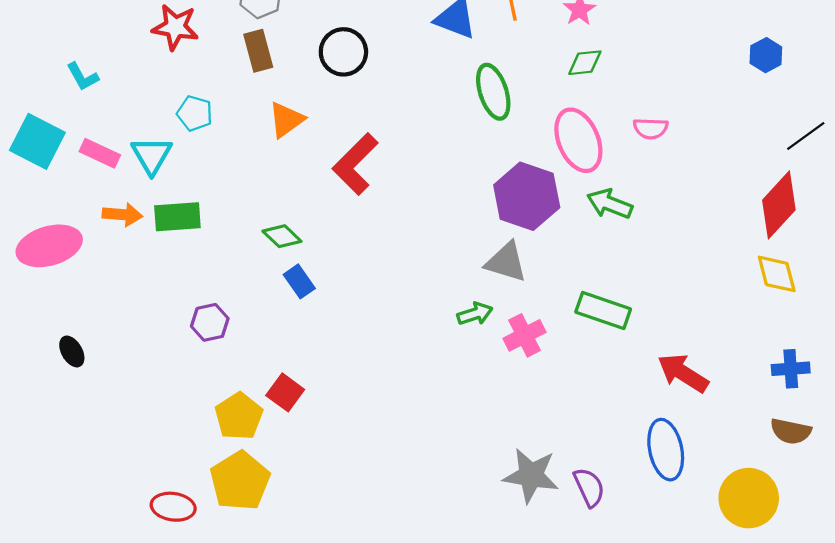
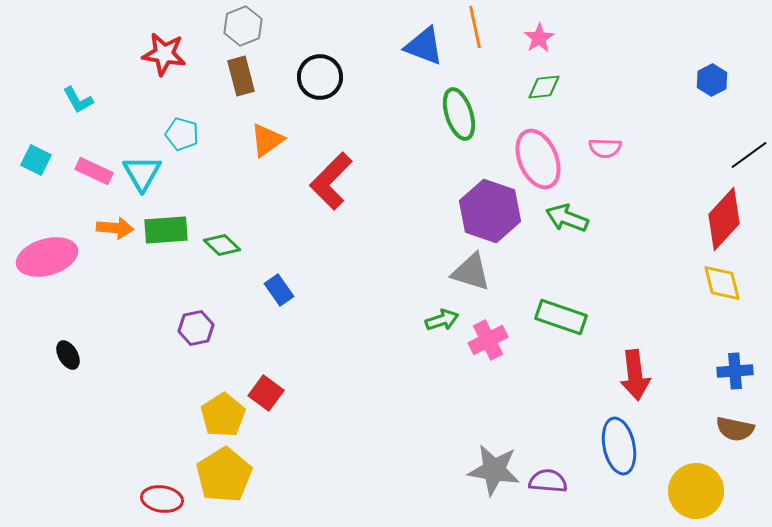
cyan square: (37, 141) -> (36, 160), size x0.6
green diamond: (282, 236) -> (222, 245), moved
red arrow: (683, 373) -> (635, 375), turned -129
purple semicircle: (589, 487) -> (548, 481), turned -60

